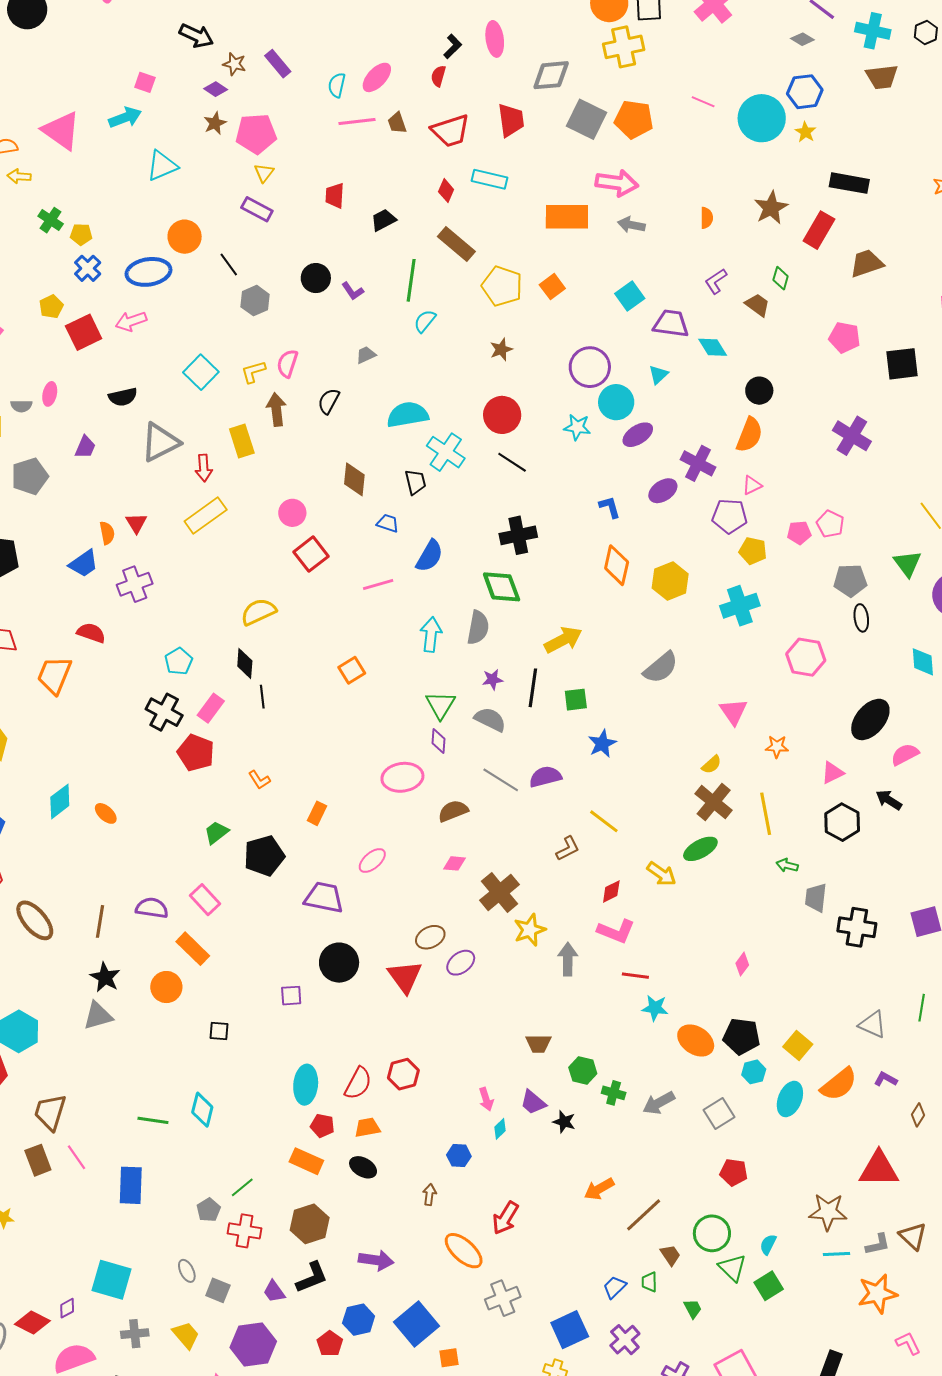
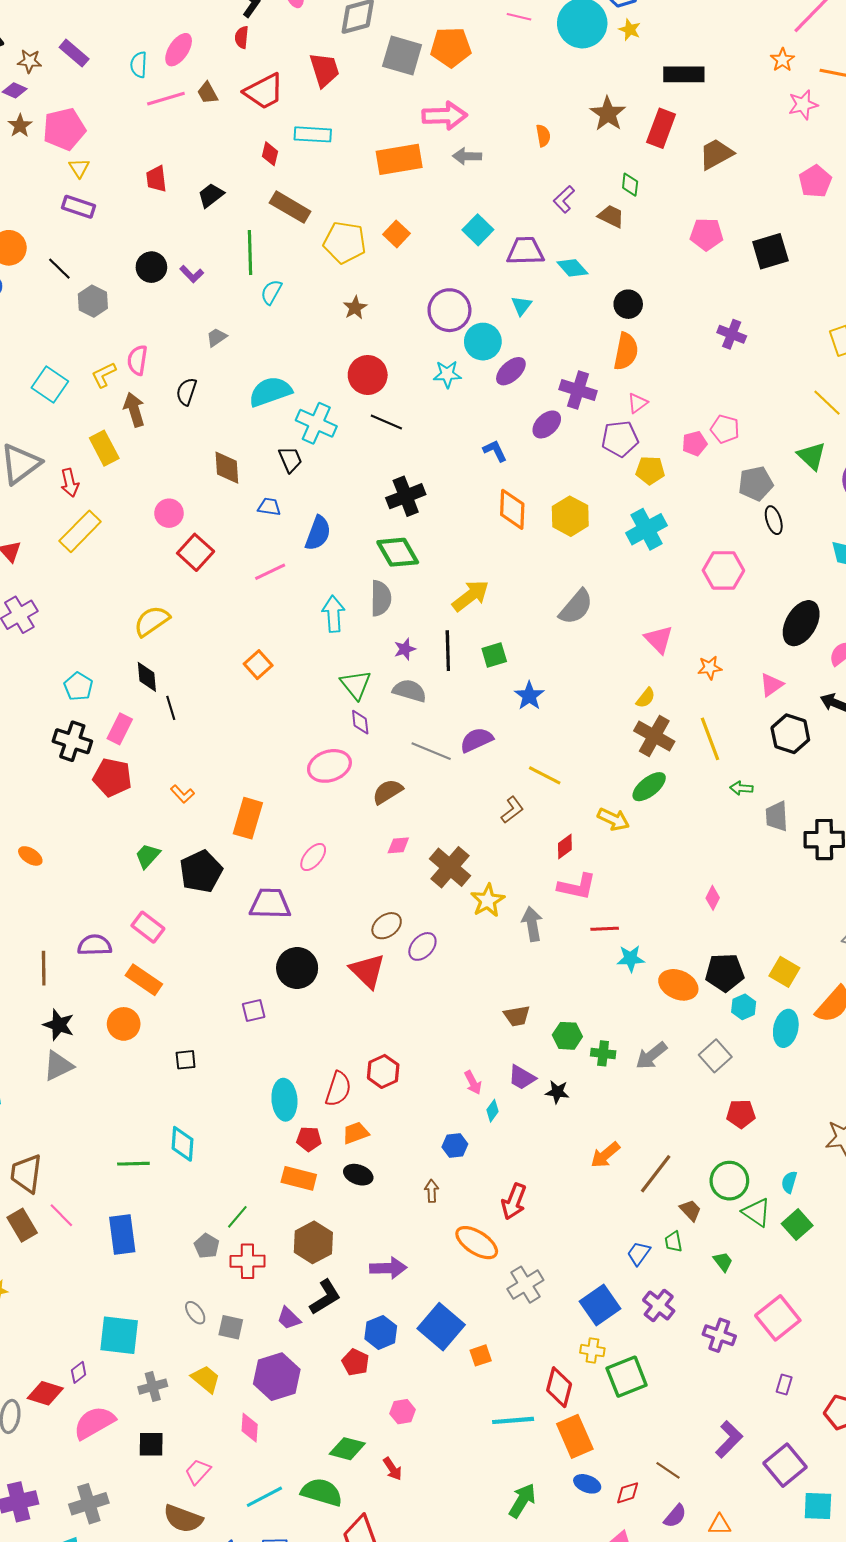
purple cross: (852, 436) -> (732, 334), size x0.7
orange rectangle: (317, 813) -> (248, 818), size x1.6

